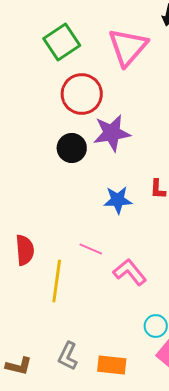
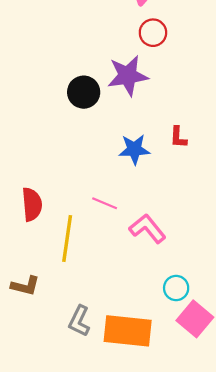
red circle: (82, 94) -> (153, 33), moved, size x0.6
orange rectangle: (112, 365) -> (128, 331), size x1.5
brown L-shape: (19, 366) -> (25, 286), moved

